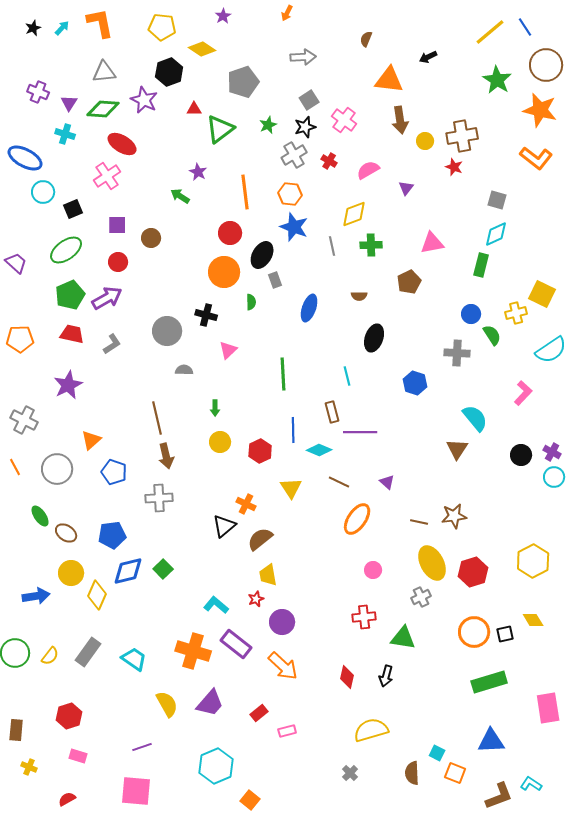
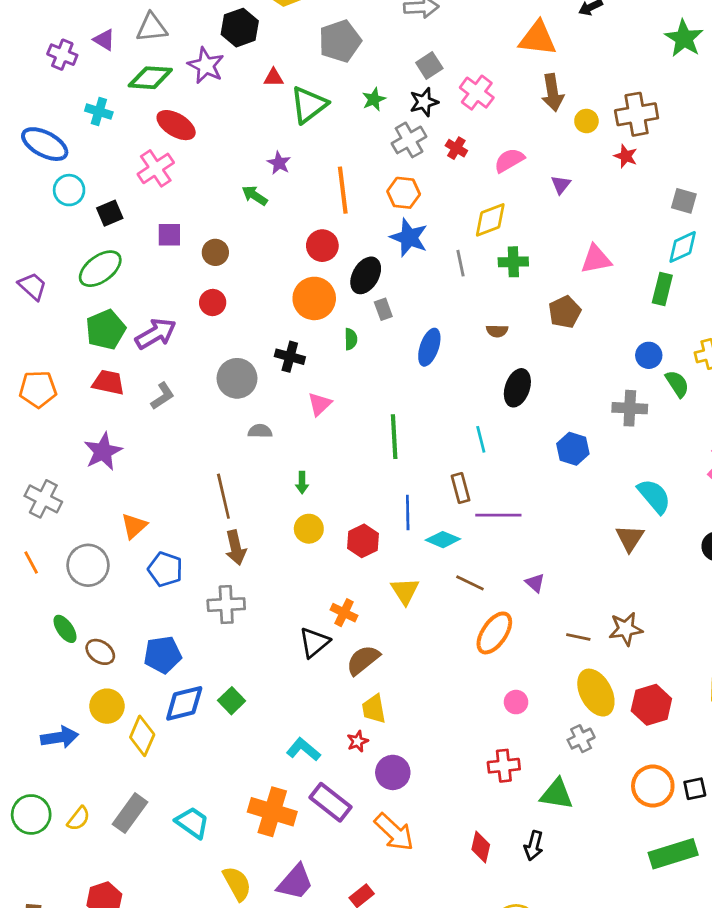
purple triangle: (69, 103) -> (104, 40), moved, turned -30
red circle: (118, 262) -> (213, 302), moved

